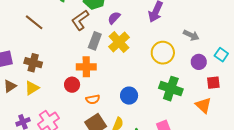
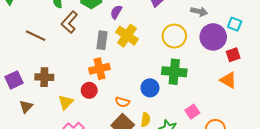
brown L-shape: (80, 20) -> (69, 22), moved
purple circle: (199, 62) -> (213, 37), size x1.6
yellow triangle: (32, 88) -> (66, 102), moved
green cross: (171, 89) -> (174, 72), moved
orange semicircle: (93, 99) -> (122, 102), moved, turned 40

